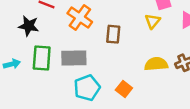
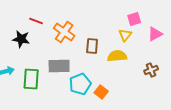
green rectangle: (42, 58) -> (31, 79), moved
yellow semicircle: (156, 64) -> (117, 56), moved
cyan pentagon: (87, 88) -> (80, 84), moved

